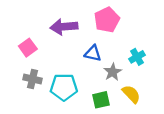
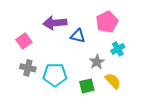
pink pentagon: (107, 20) -> (107, 22), moved
blue triangle: (93, 53) -> (78, 36), moved

